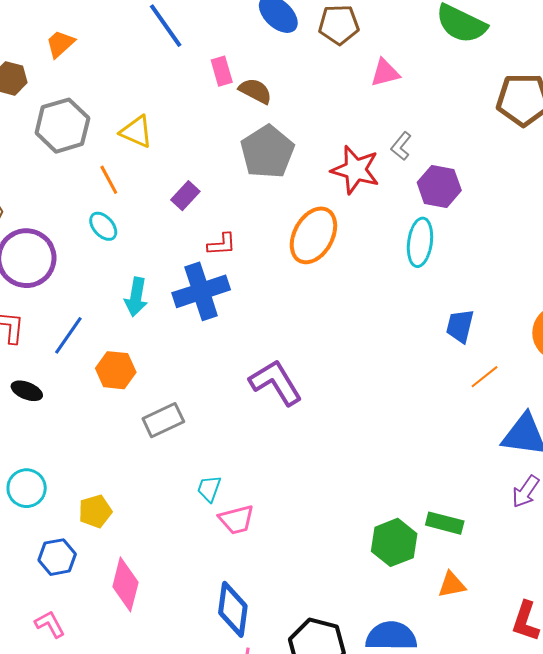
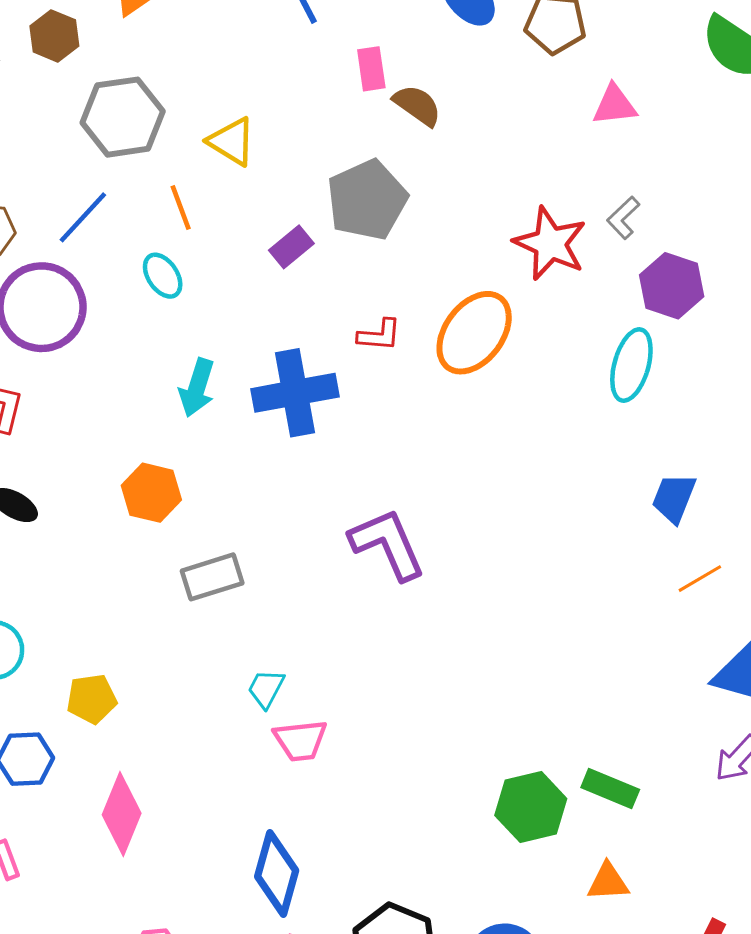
gray pentagon: (267, 152) -> (367, 200), moved
red L-shape: (222, 244) -> (379, 335), moved
blue line: (68, 335) -> (83, 217), moved

